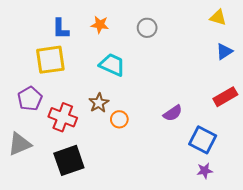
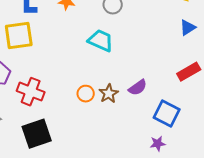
cyan trapezoid: (112, 65) -> (101, 41), moved
brown star: (99, 103) -> (109, 94), moved
purple star: (205, 171) -> (158, 144), moved

